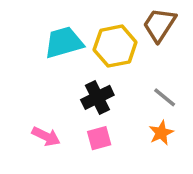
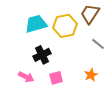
black cross: (97, 97) -> (42, 55), moved
gray line: (165, 97) -> (98, 44), moved

